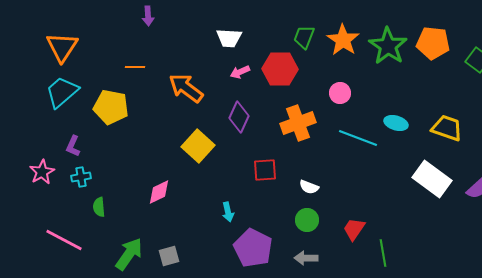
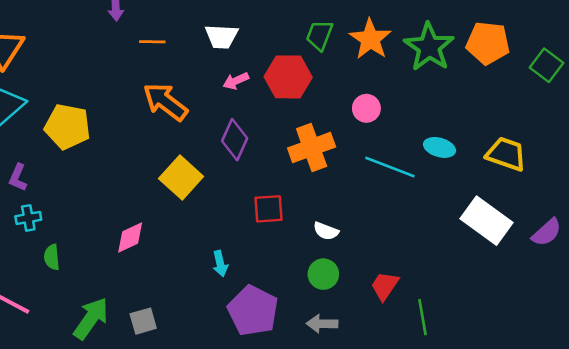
orange line: (135, 67) -> (152, 42), moved

